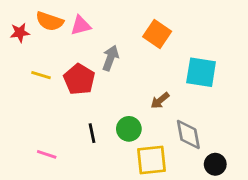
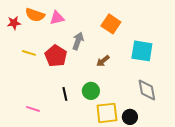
brown arrow: (160, 101) -> (103, 61), moved
gray diamond: (188, 135) -> (147, 90), moved
black circle: (215, 164) -> (130, 117), moved

